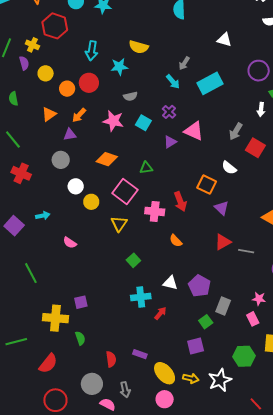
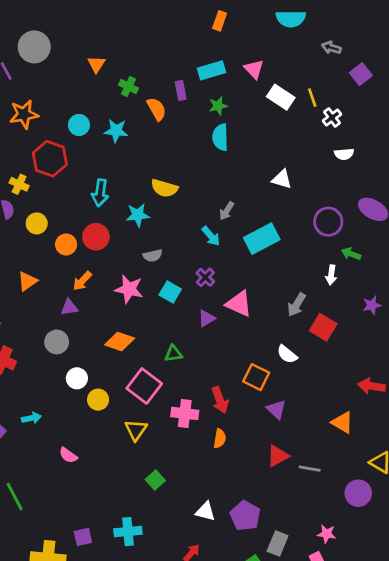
orange triangle: (49, 114) -> (27, 281), moved
orange semicircle: (176, 241) -> (220, 438), moved, turned -128
cyan cross: (141, 297) -> (128, 532), moved

